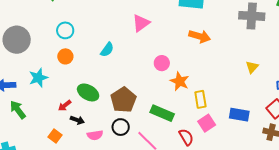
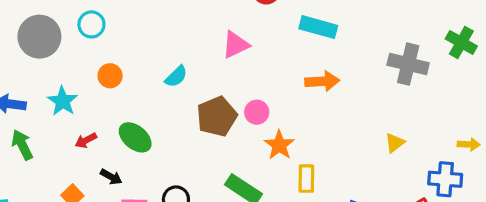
cyan circle: (65, 30) -> (91, 24), moved
orange arrow: (200, 36) -> (322, 81), turned -30
cyan star: (38, 78) -> (63, 101), turned -30
brown pentagon: (123, 100) -> (217, 116), moved
red arrow: (65, 106) -> (86, 140), moved

